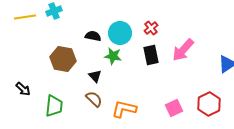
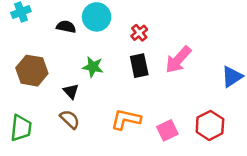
cyan circle: (120, 33) -> (97, 17), moved
black semicircle: (93, 36) -> (66, 27), moved
orange L-shape: (124, 109) -> (126, 119), moved

